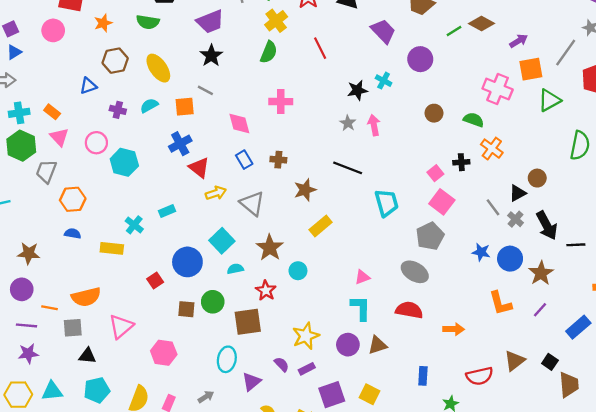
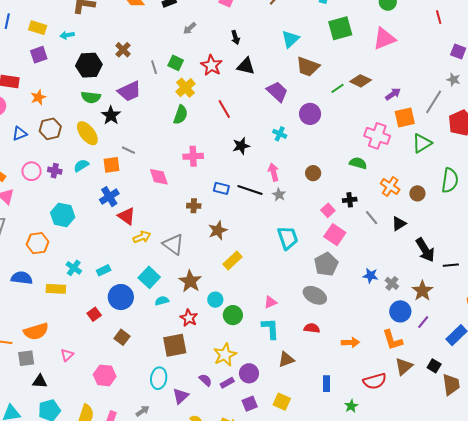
green semicircle: (148, 22) -> (91, 97), moved
black star: (211, 56) -> (111, 115), moved
blue triangle: (88, 86) -> (20, 134), moved
black star: (357, 90) -> (241, 146), moved
brown circle: (434, 113) -> (313, 173), moved
gray star: (348, 123) -> (279, 195), moved
pink circle: (96, 143) -> (32, 171), moved
orange cross: (492, 149) -> (390, 187), moved
blue rectangle: (244, 160) -> (221, 188), moved, turned -42
black line: (348, 168) -> (250, 190), moved
brown circle: (537, 178) -> (417, 193), moved
orange hexagon: (73, 199) -> (38, 243), moved
gray line: (493, 207) -> (372, 218), moved
cyan rectangle: (167, 211) -> (104, 270), moved
gray cross: (515, 219) -> (392, 283), moved
blue semicircle: (73, 234) -> (22, 278), size x1.5
blue circle: (510, 259) -> (400, 311), moved
green circle: (213, 302) -> (233, 315), moved
orange L-shape: (500, 303) -> (393, 340), moved
brown square: (186, 309) -> (122, 337), turned 35
red semicircle: (409, 310) -> (312, 328), size x0.7
pink triangle: (121, 326) -> (67, 355), size x0.6
purple circle: (348, 345) -> (249, 373), moved
purple square: (332, 395) -> (250, 404), size x0.7

